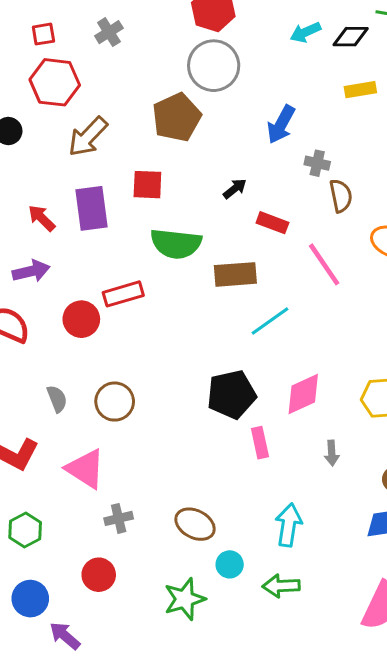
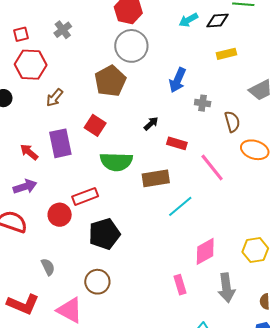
brown arrow: (88, 137) -> (55, 98), size x0.7
red square: (147, 185) -> (95, 125), turned 35
brown semicircle: (341, 196) -> (232, 122), moved
black pentagon: (232, 394) -> (104, 234), moved
brown circle: (115, 402) -> (97, 282), moved
gray arrow: (332, 453) -> (226, 288), size x1.8

